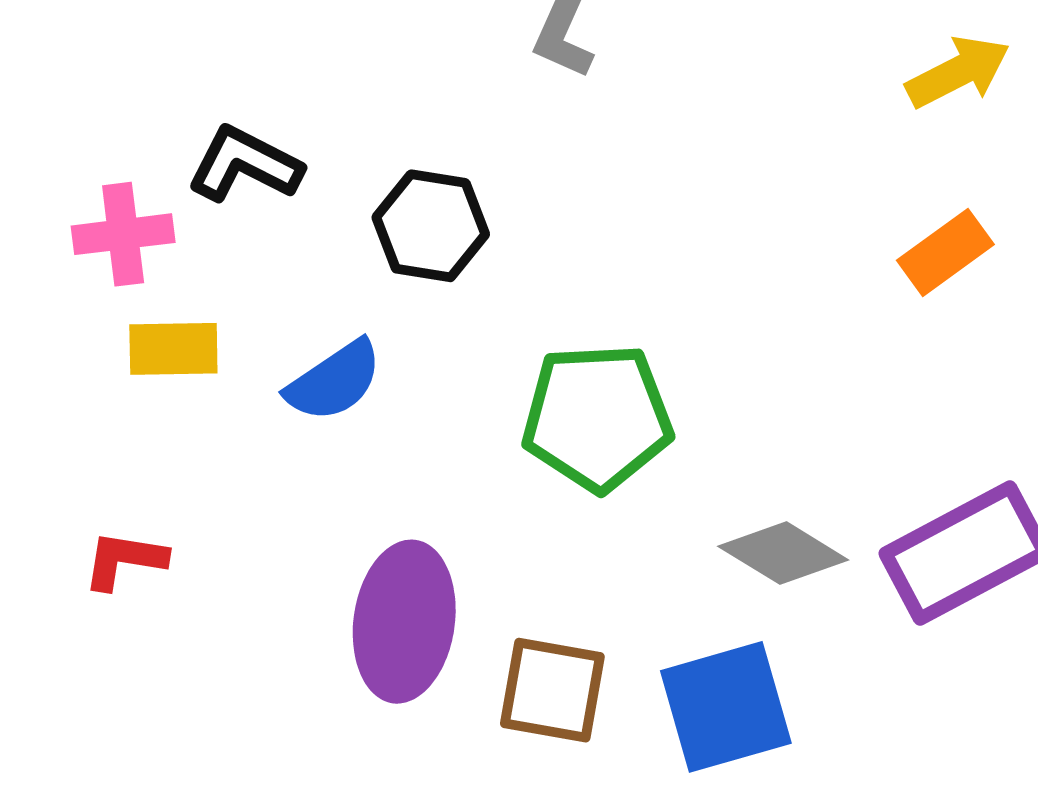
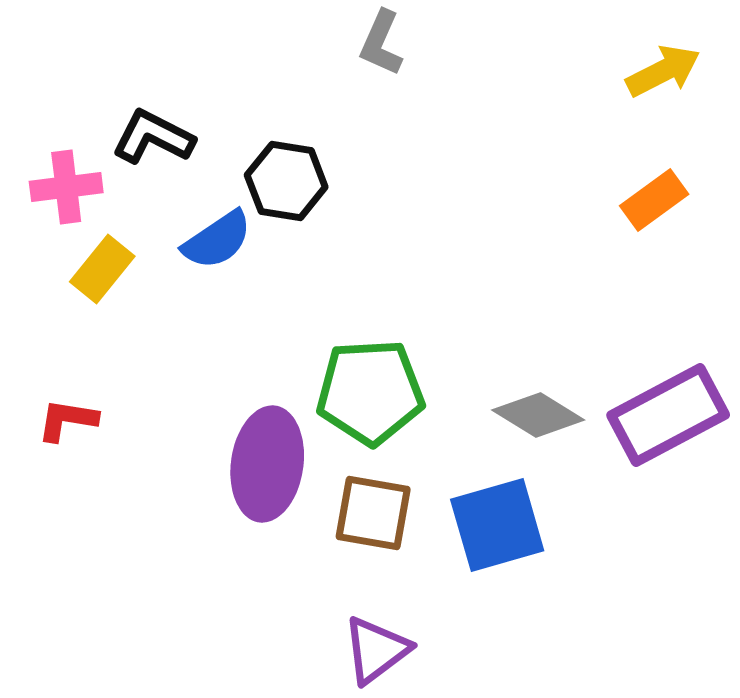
yellow rectangle: (173, 349) -> (102, 269), turned -50
blue semicircle: (334, 381) -> (217, 240), moved
green pentagon: (597, 417) -> (370, 392), moved

